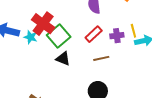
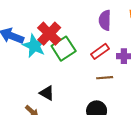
cyan star: (30, 37) -> (34, 46), size x1.6
black triangle: (63, 59) -> (47, 93), moved

